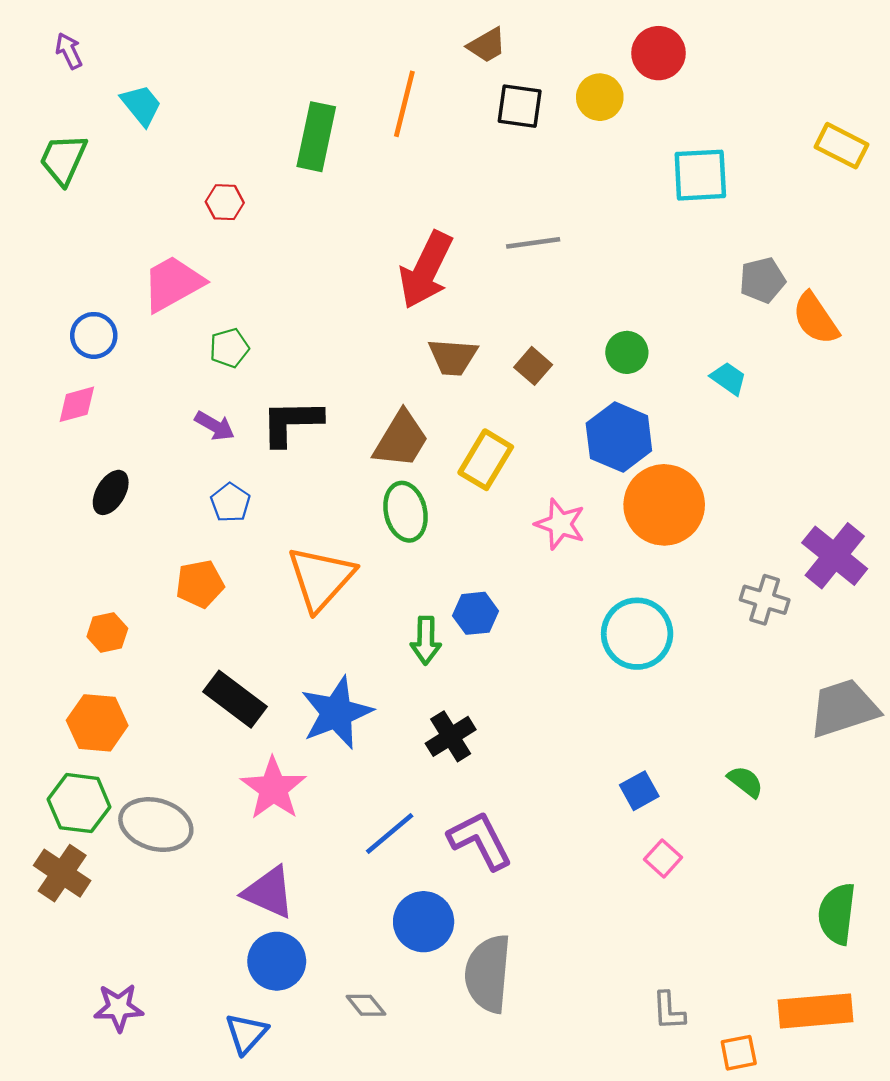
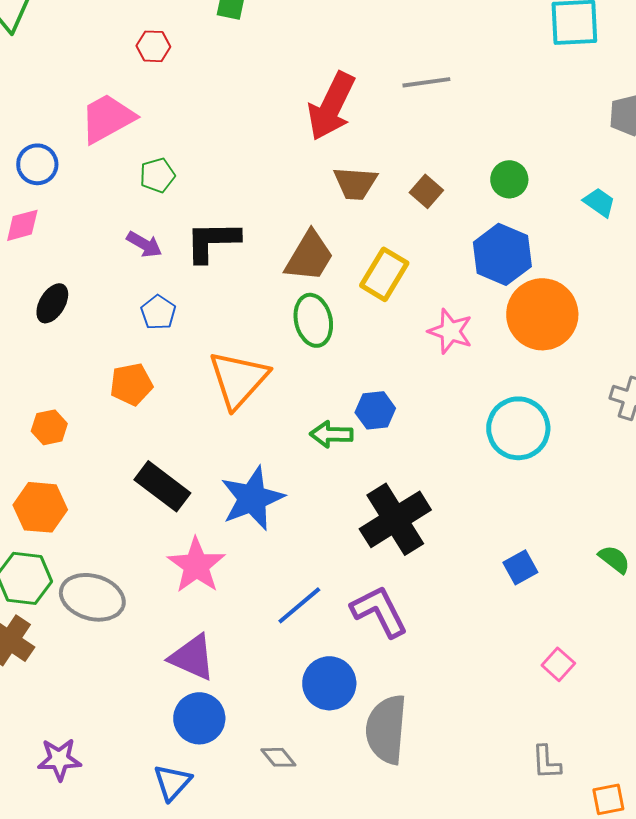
green arrow: (426, 640) -> (331, 434), turned 90
black cross: (451, 736) -> (395, 519), moved, size x1.6
pink square: (663, 858) -> (558, 664), moved

